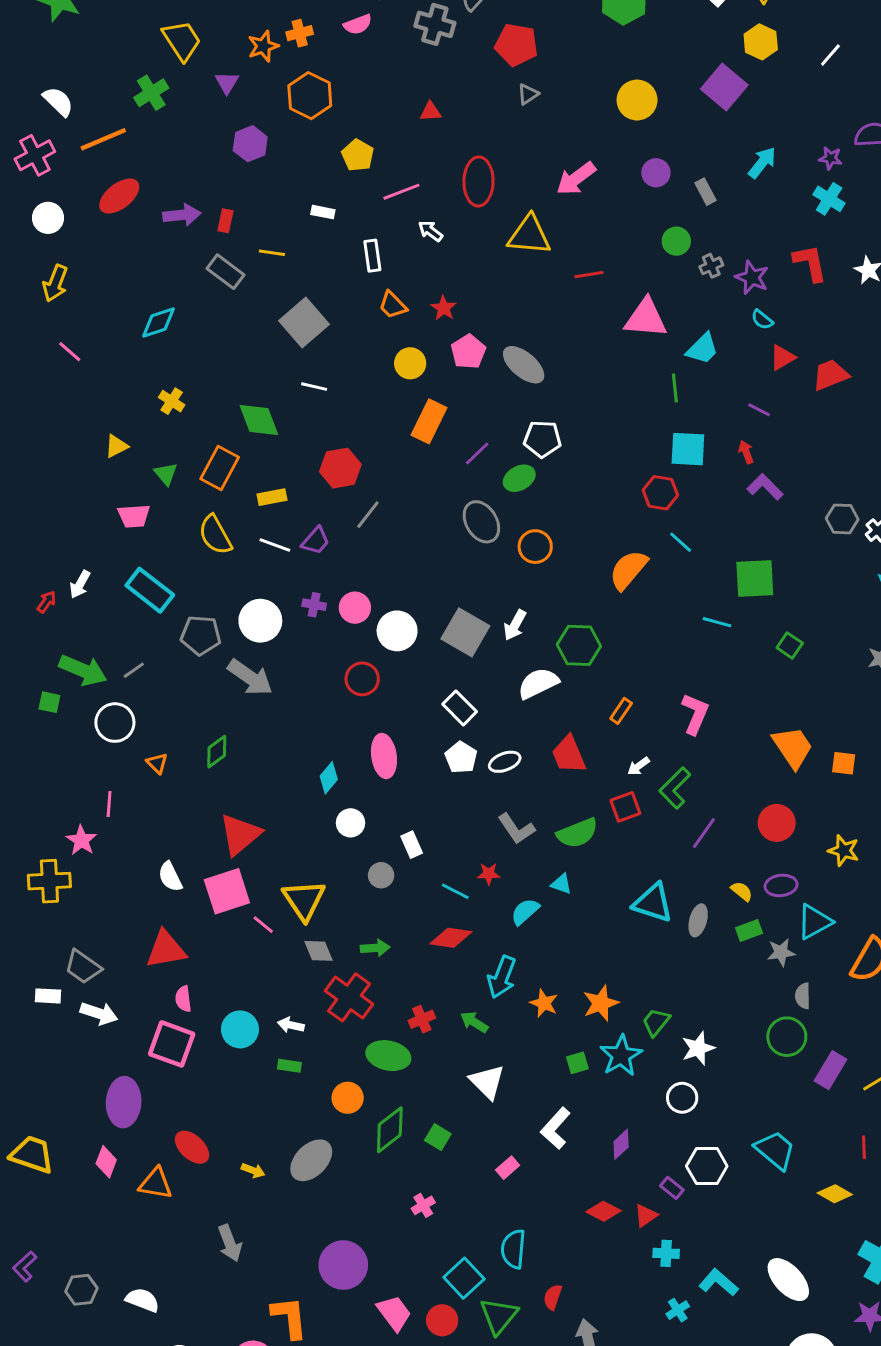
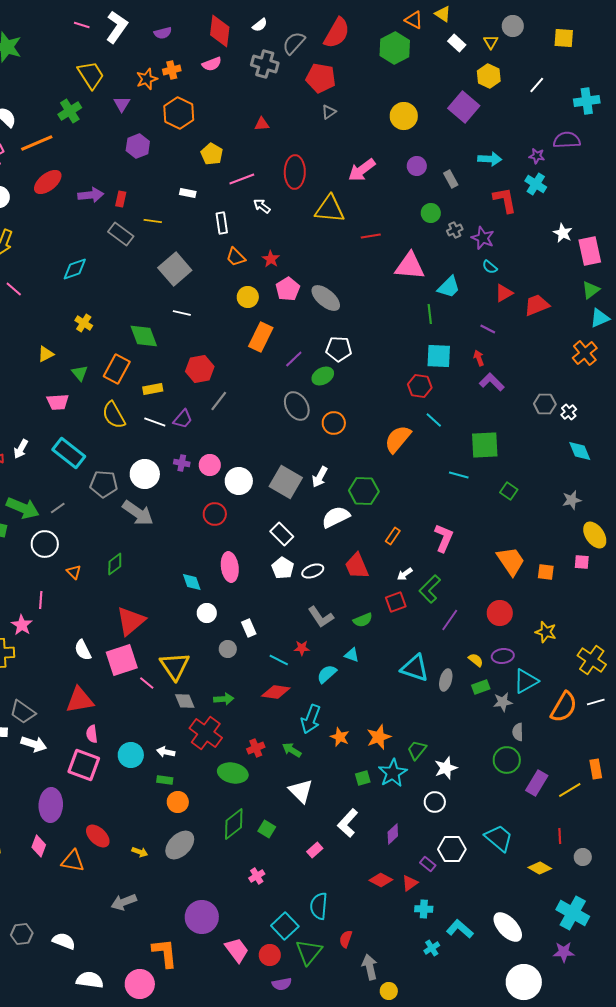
cyan arrow: (762, 163) -> (490, 159), turned 55
red L-shape: (810, 263) -> (505, 200), moved
cyan diamond: (329, 778) -> (192, 582), turned -60
green semicircle: (577, 833) -> (363, 620), size x0.7
orange circle: (348, 1098) -> (178, 802), moved
gray arrow: (230, 1243) -> (124, 902), turned 90

